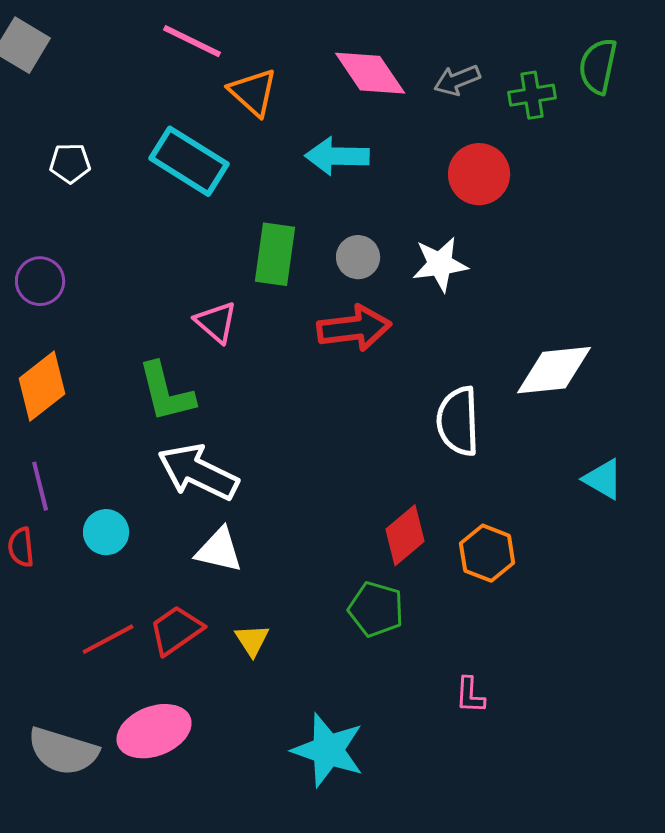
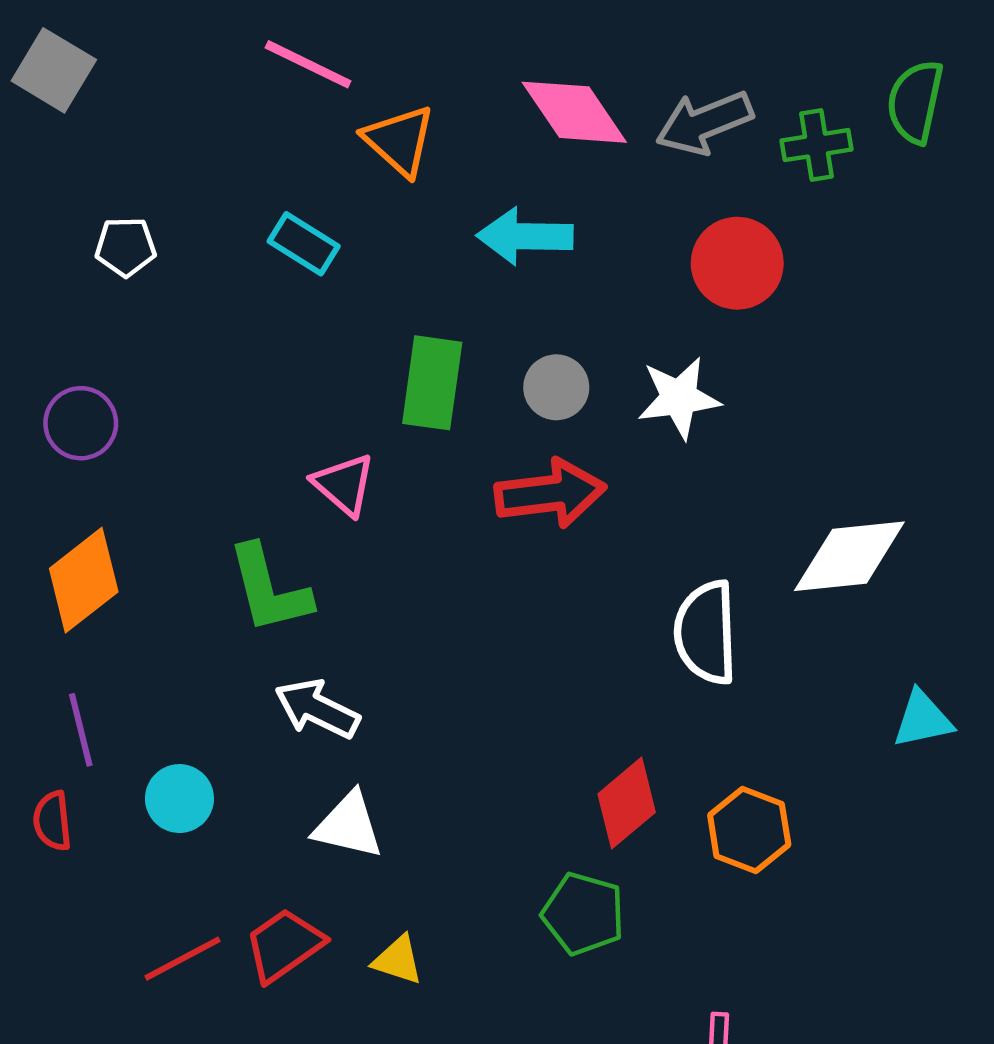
gray arrow: (457, 80) -> (704, 123), size x1.4
cyan rectangle: (189, 161) -> (304, 244), size x0.6
white arrow: (198, 472) -> (317, 709), size x0.7
cyan triangle: (603, 479) -> (923, 719), turned -42
yellow triangle: (252, 640) -> (398, 960), turned -39

